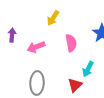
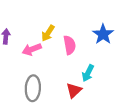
yellow arrow: (53, 18) -> (48, 33), moved

